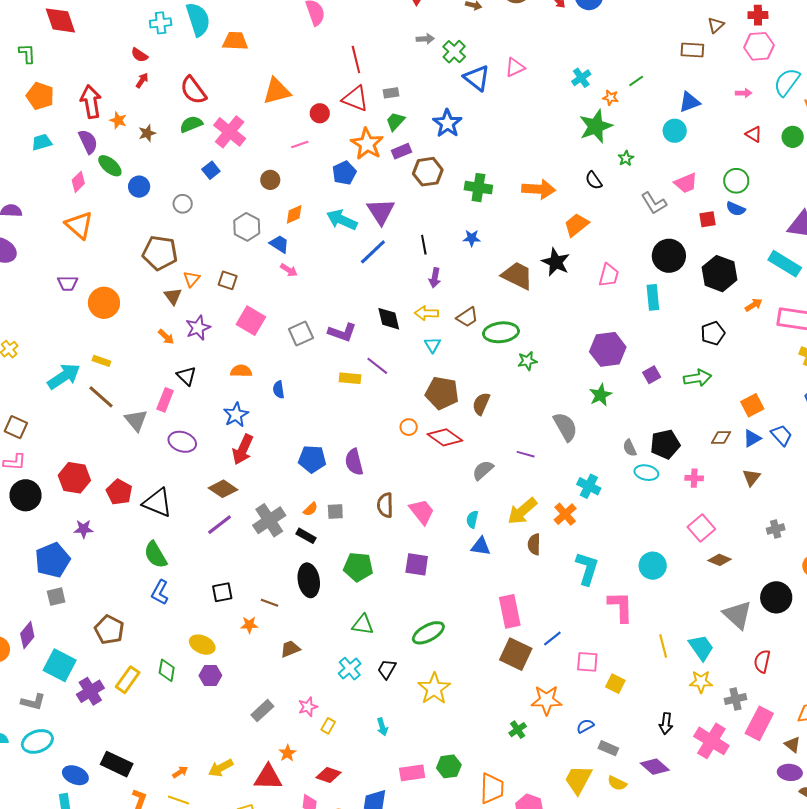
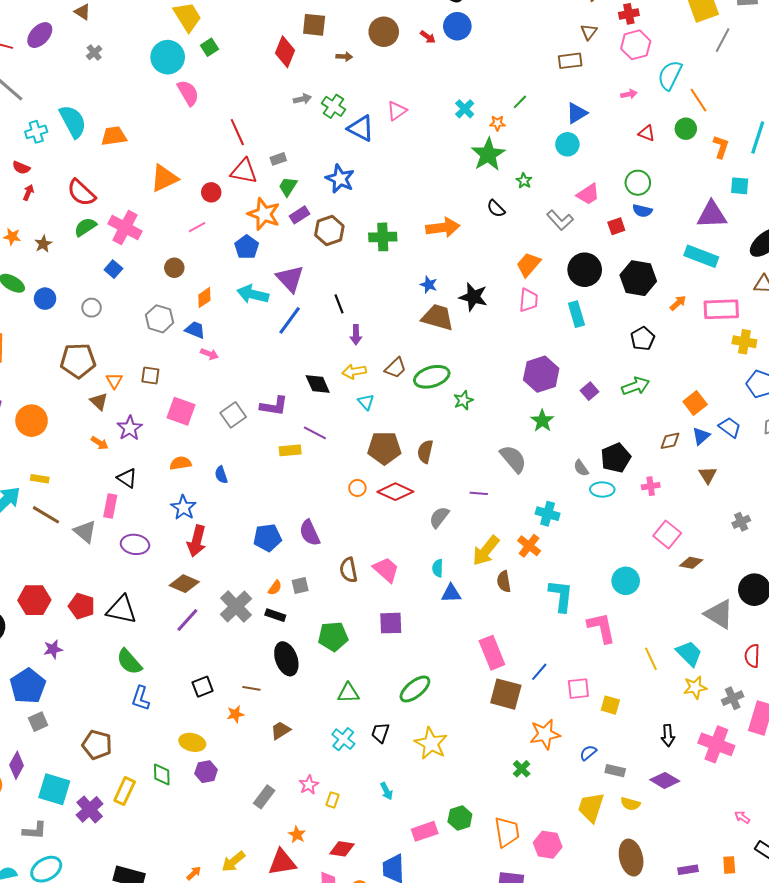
orange trapezoid: (576, 225) -> (528, 265), moved
blue star: (472, 238) -> (429, 285), moved, turned 30

